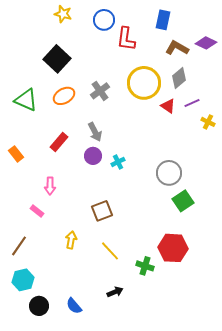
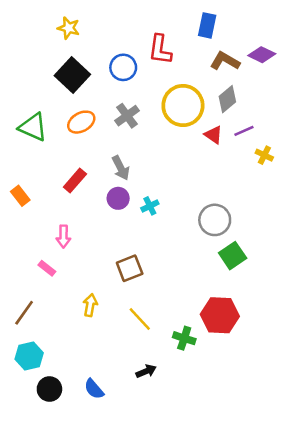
yellow star: (63, 14) -> (69, 28), moved
blue circle: (104, 20) -> (123, 67), moved

